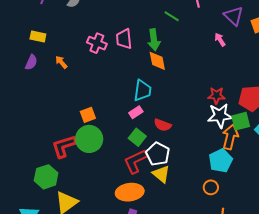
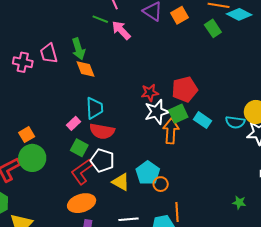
green line: (172, 16) -> (100, 19), moved
pink arrow: (220, 40) -> (121, 30), moved, size x1.5
cyan trapezoid: (143, 90) -> (94, 108), moved
red semicircle: (163, 125) -> (102, 131), size x1.4
cyan pentagon: (221, 161) -> (148, 173), moved
yellow triangle: (161, 174) -> (121, 182), moved

